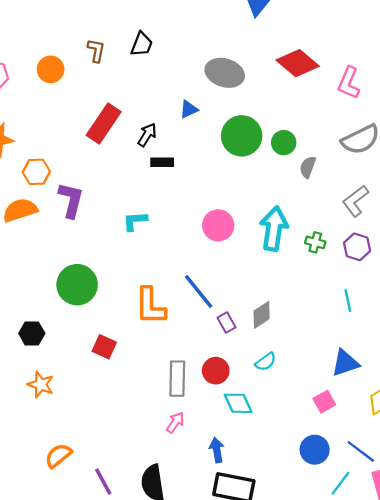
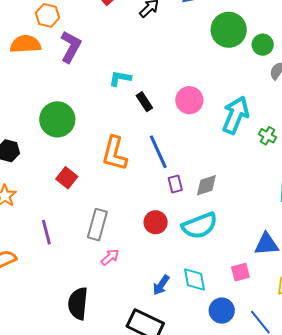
black rectangle: (162, 162) -> (144, 102), moved, turned 42
cyan semicircle: (266, 362) -> (200, 226), size x1.8
gray rectangle: (177, 379) -> (97, 225), moved
cyan diamond: (238, 403) -> (195, 280), moved
blue arrow: (217, 450) -> (161, 285), moved, turned -150
purple line: (103, 482) -> (46, 232), moved

